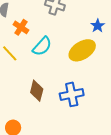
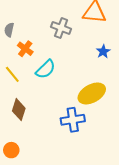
yellow ellipse: (82, 50) -> (92, 93), moved
brown diamond: (37, 91) -> (19, 110), moved

